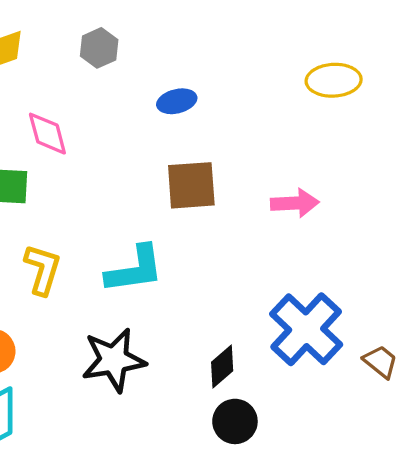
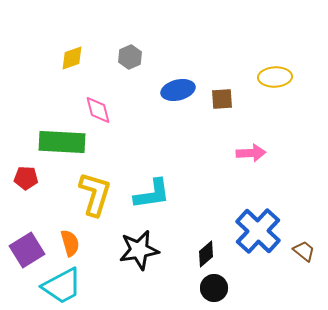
blue ellipse: (177, 101) -> (178, 90), size x1.4
brown square: (191, 185) -> (222, 99), moved, size x0.7
yellow L-shape: (43, 269) -> (95, 194), size x1.4

